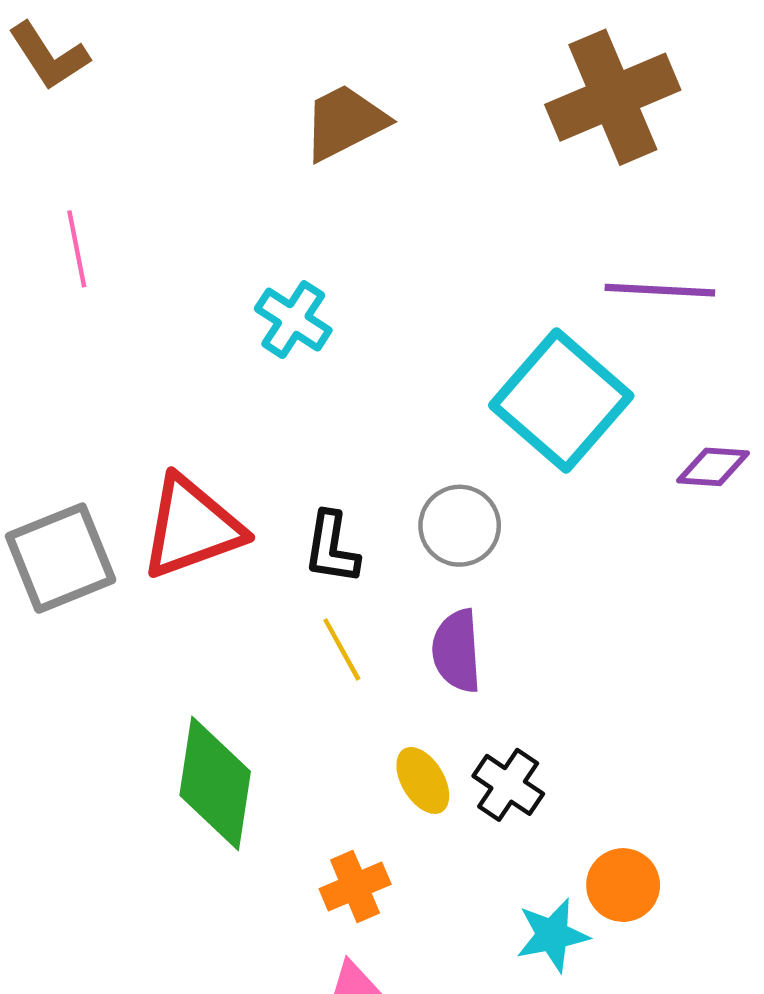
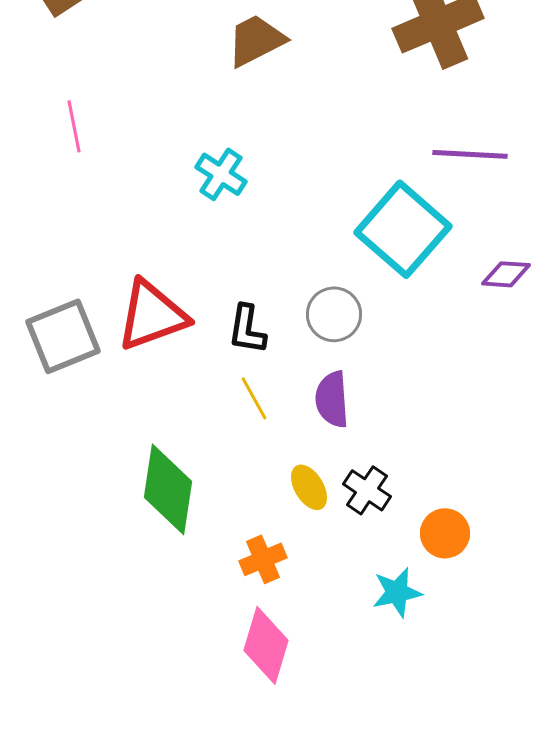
orange circle: (623, 885) -> (445, 533), moved

